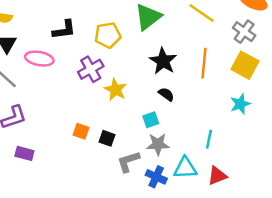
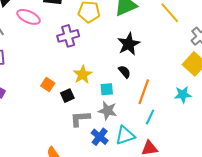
orange line: (204, 63) -> (144, 92), moved
yellow star: (115, 90) -> (83, 75), moved
black square: (107, 138) -> (67, 96), turned 32
cyan triangle: (185, 168) -> (125, 135), turned -30

